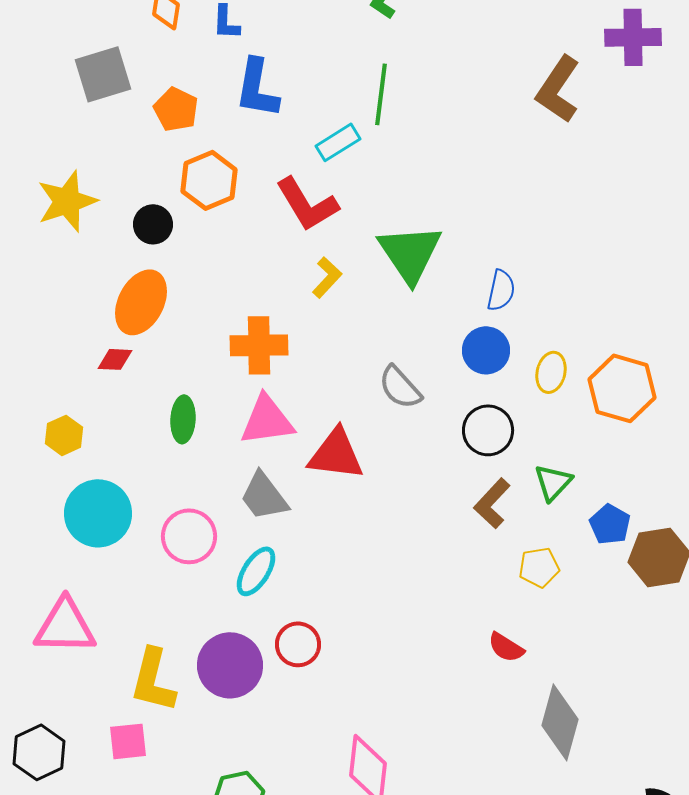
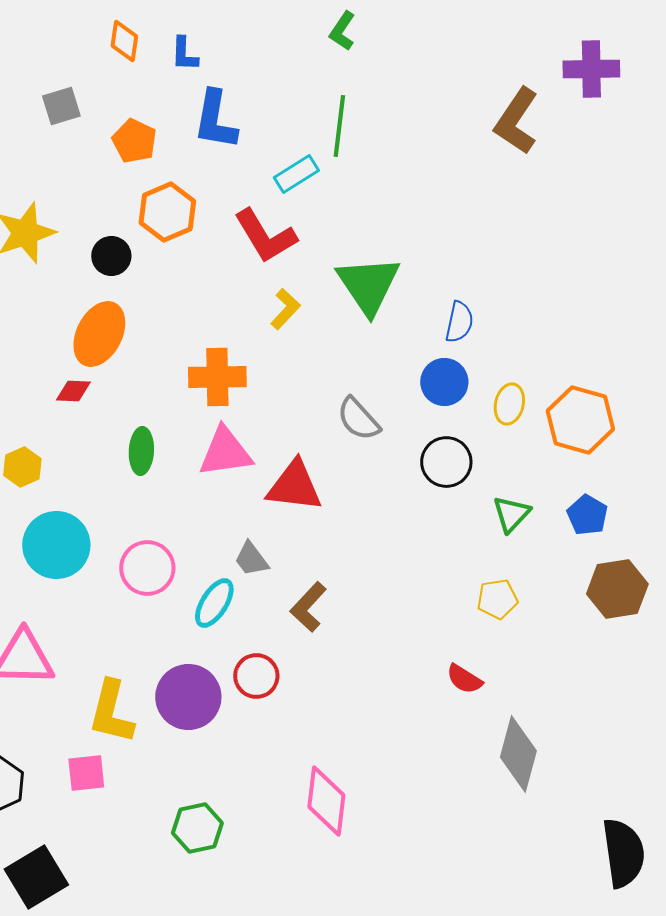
gray square: (103, 74) -> (61, 106), size x0.7
gray trapezoid: (264, 496) -> (251, 559), moved, size x0.7
brown L-shape: (492, 503) -> (308, 607), moved
blue pentagon: (610, 524) -> (587, 515), moved

